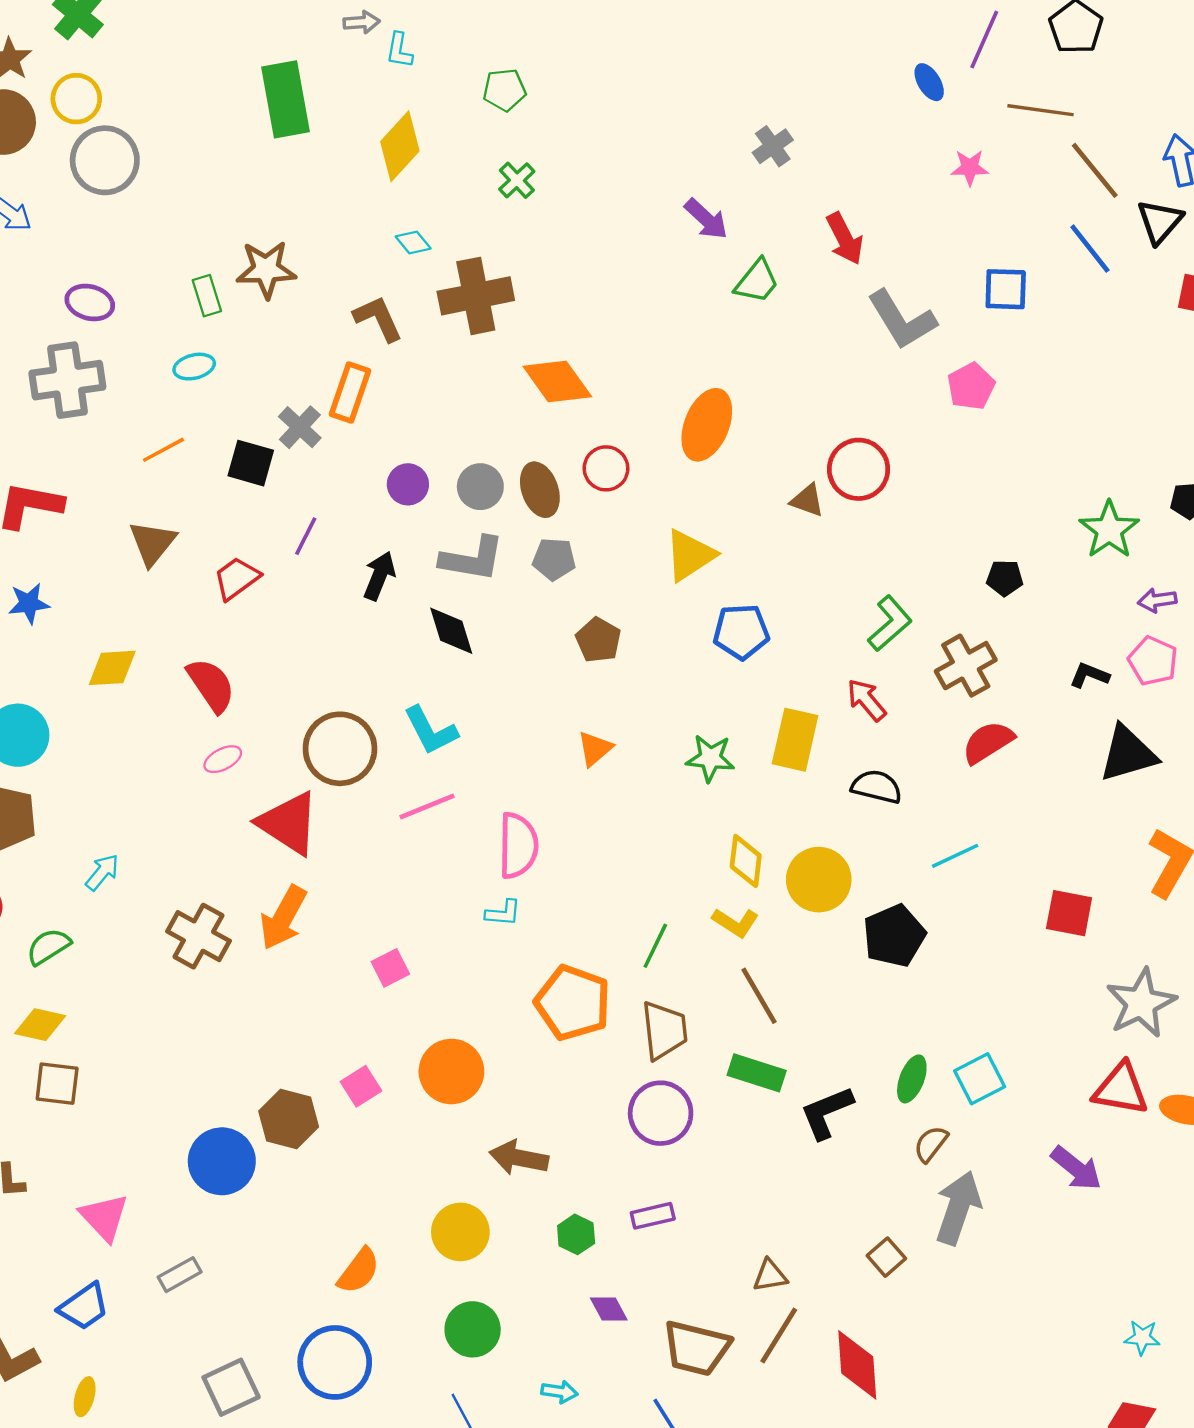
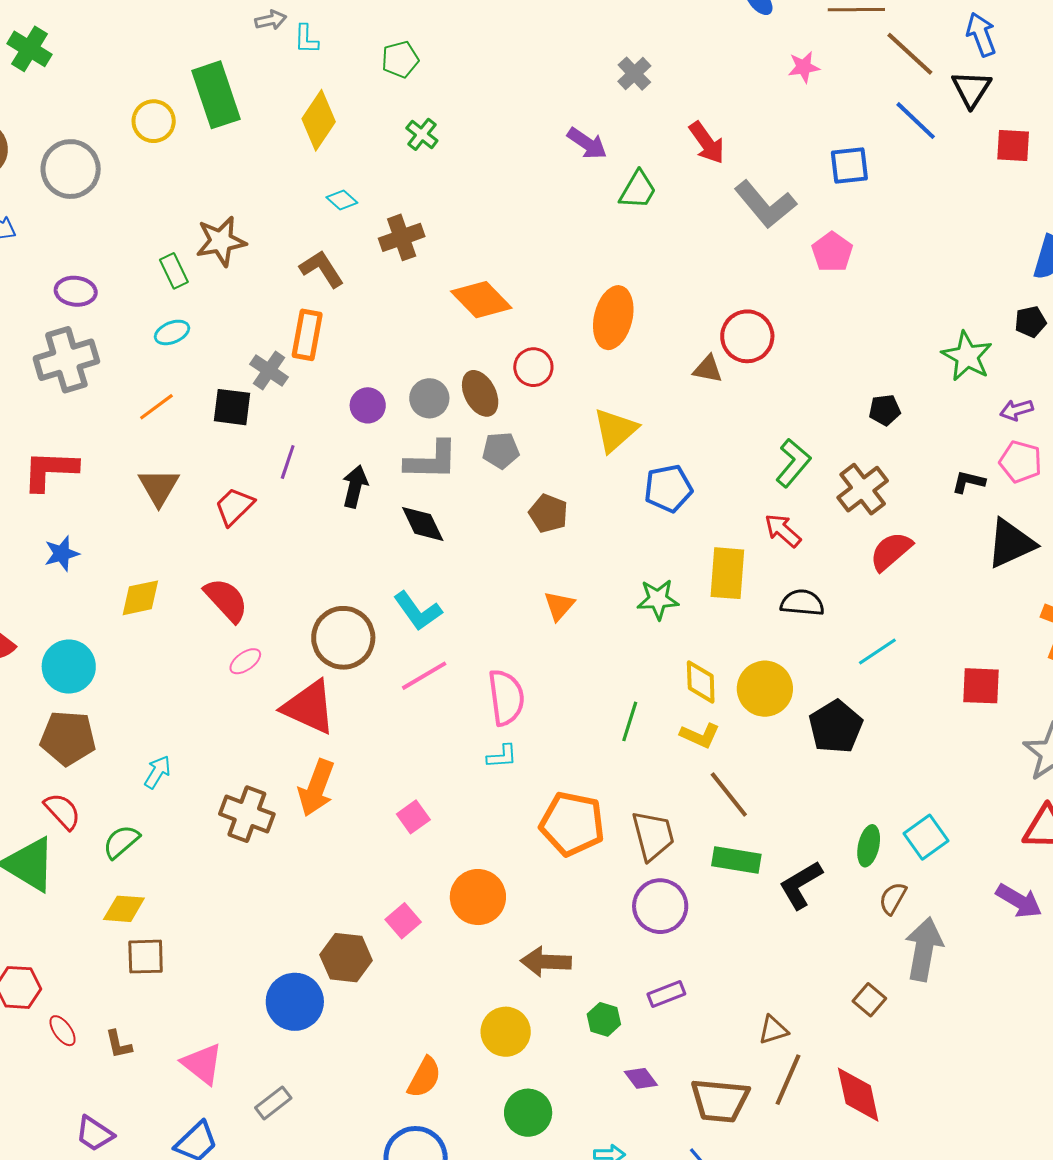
yellow circle: (76, 99) -> (154, 121), moved
brown cross: (476, 296) -> (402, 237), size x0.7
green line: (655, 946) -> (630, 721), moved

